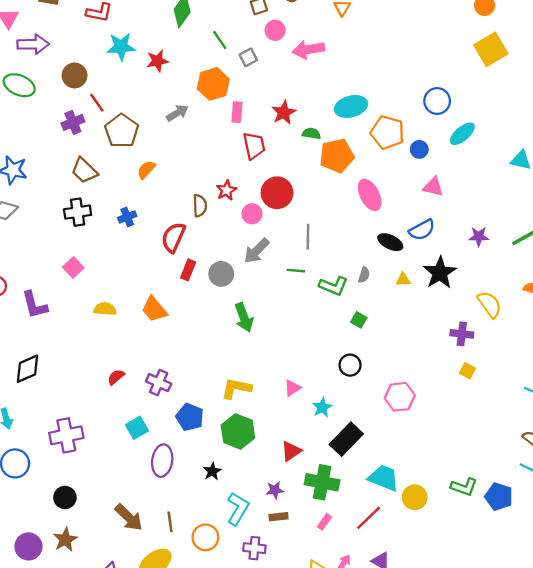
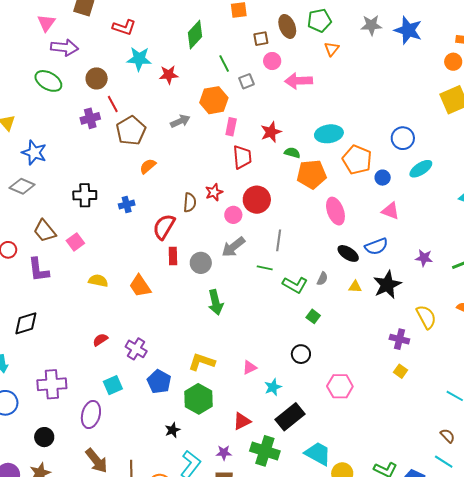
brown trapezoid: (84, 171) -> (45, 231), moved
red rectangle: (188, 270) -> (173, 256), turned -30
purple ellipse: (162, 461) -> (91, 414), moved

